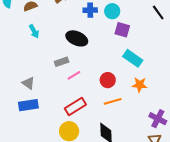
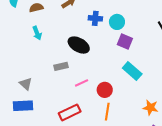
pink line: (74, 75) -> (82, 83), moved
orange star: (140, 85) -> (150, 108), moved
orange line: (113, 101) -> (107, 112), turned -72

